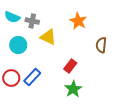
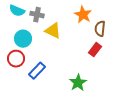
brown semicircle: (101, 45) -> (100, 29), moved
red rectangle: (70, 66) -> (95, 50), moved
red circle: (11, 78) -> (16, 59), moved

